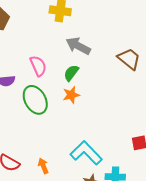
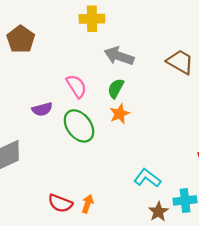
cyan L-shape: (86, 153) -> (147, 178), size x0.7
orange arrow: (43, 166) -> (87, 204), moved, turned 49

